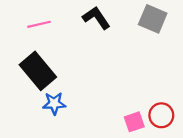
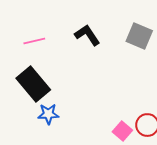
pink square: (134, 122) -> (122, 131), turned -30

